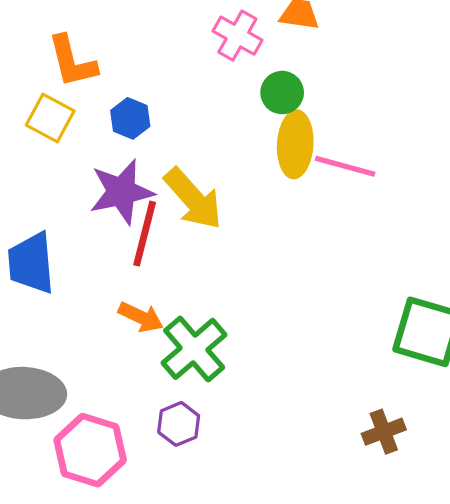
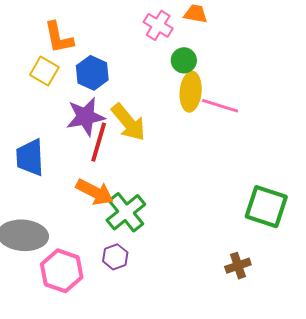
blue hexagon: (130, 118) -> (92, 73), size x1.4
orange arrow: (141, 317) -> (95, 192), size x1.4

